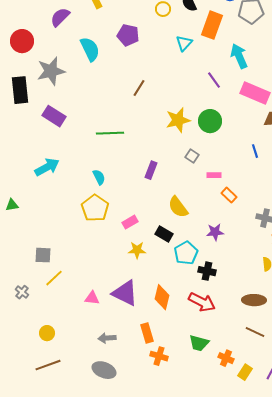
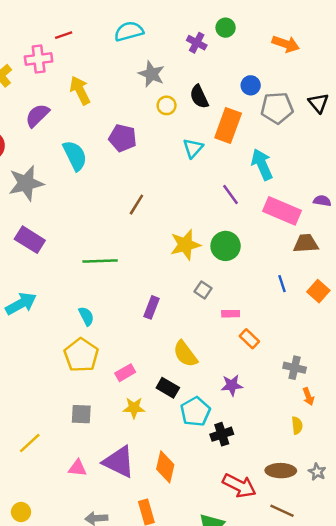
gray square: (43, 255) -> (81, 414), moved
black cross: (207, 271) -> (222, 434), turned -30
red arrow: (202, 302) -> (239, 486), moved

